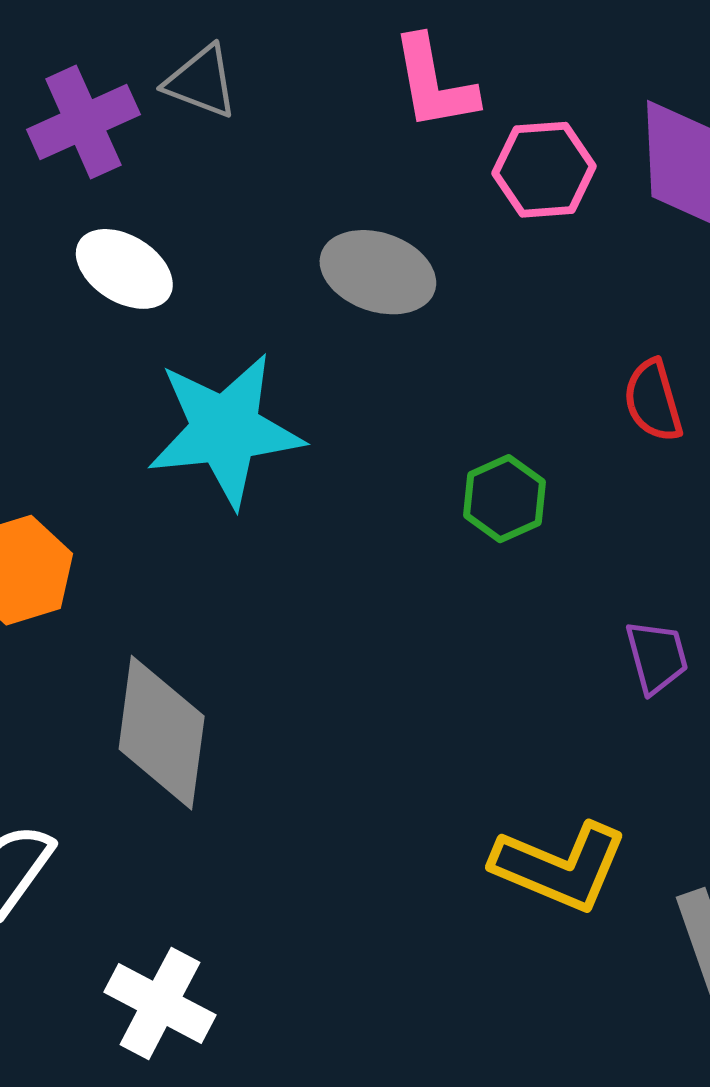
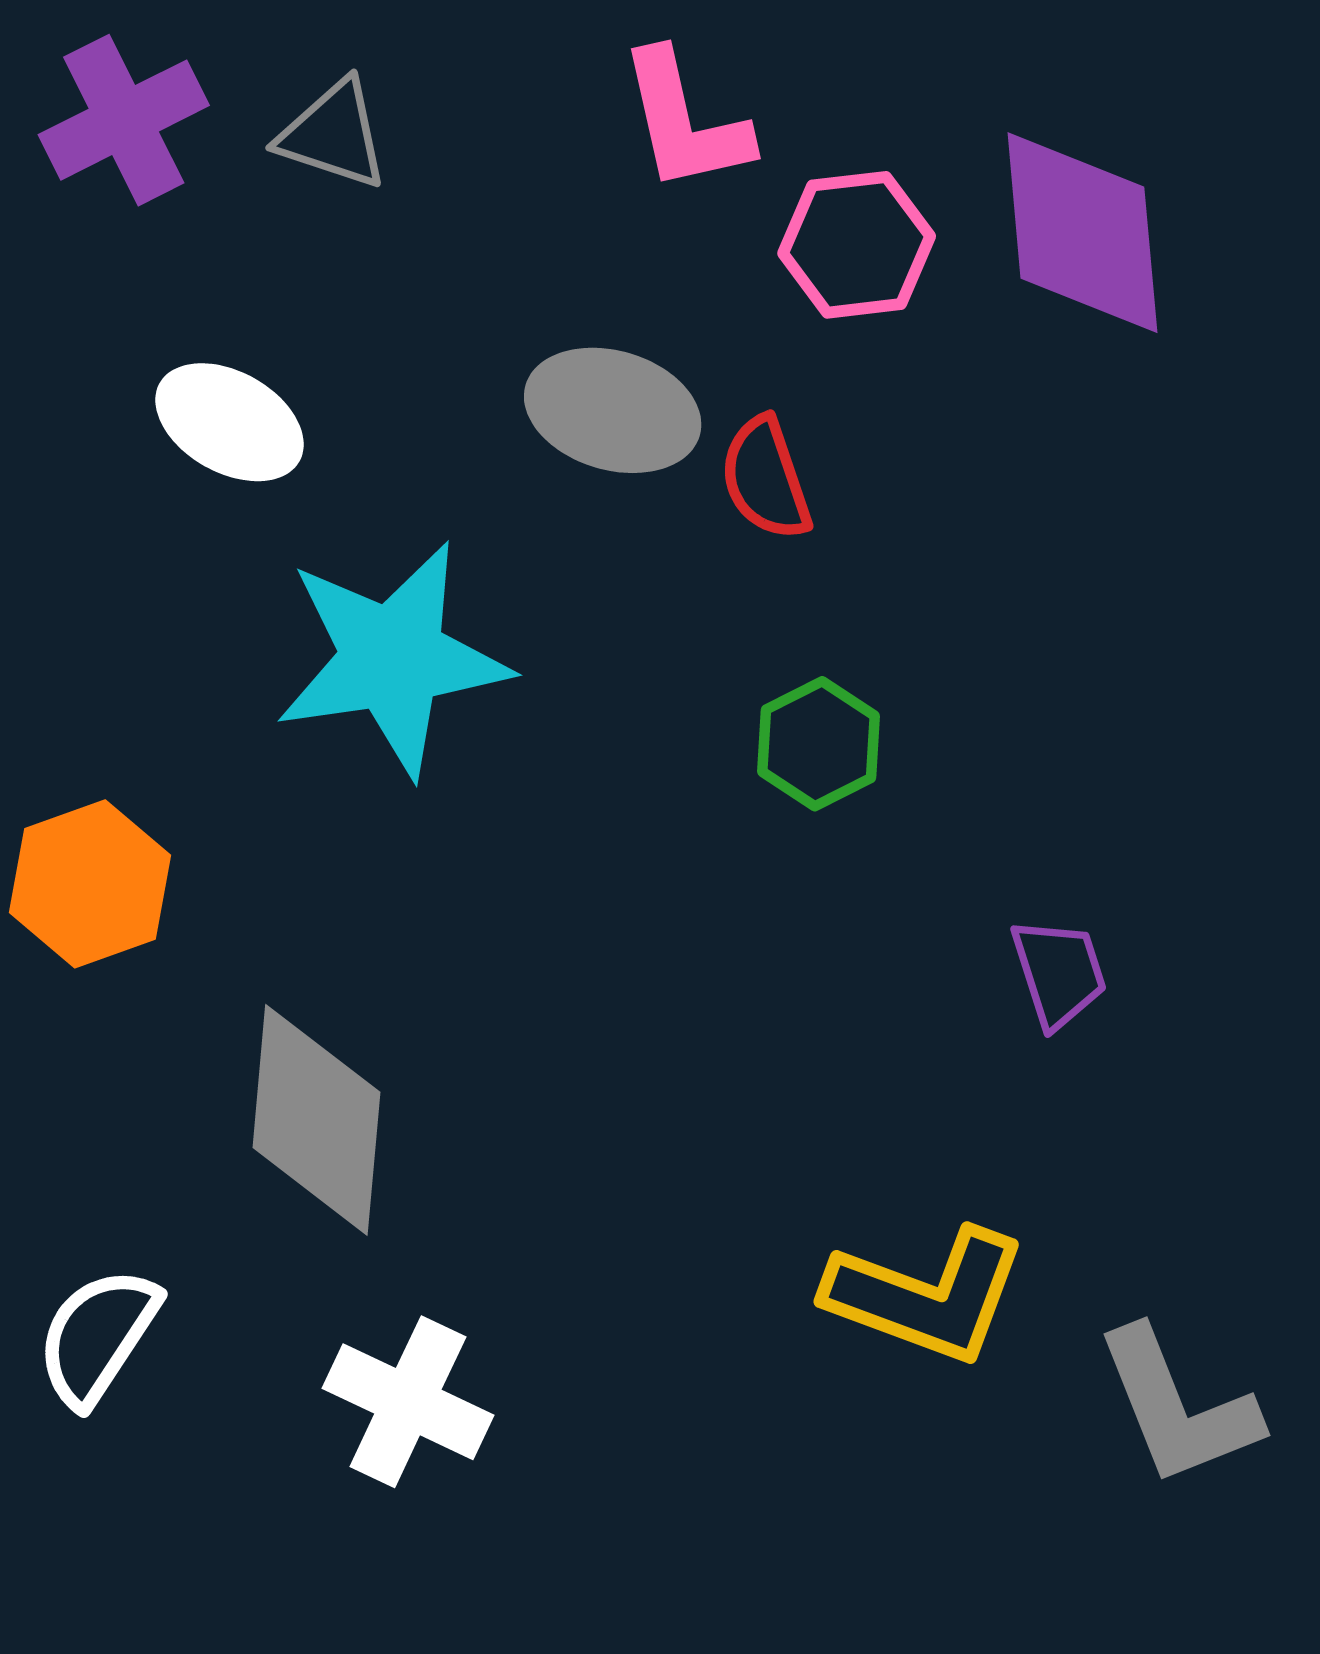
purple cross: (83, 122) -> (124, 120), moved
red semicircle: (653, 401) -> (766, 479), moved
white cross: (160, 1003) -> (408, 1402), moved

